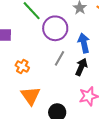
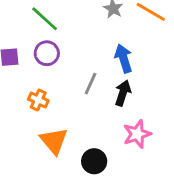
purple circle: (55, 28) -> (47, 53), moved, size x0.7

